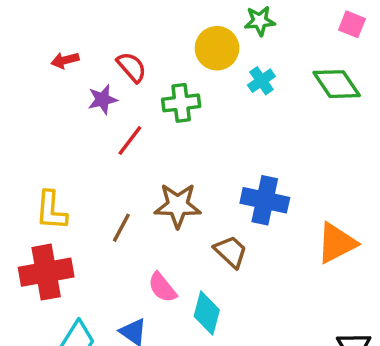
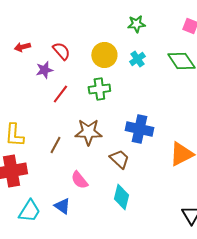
yellow circle: (217, 48) -> (104, 55), moved
green cross: (181, 103) -> (99, 89), moved
cyan diamond: (207, 313) -> (121, 197), moved

